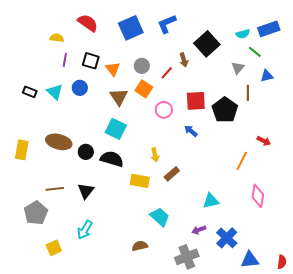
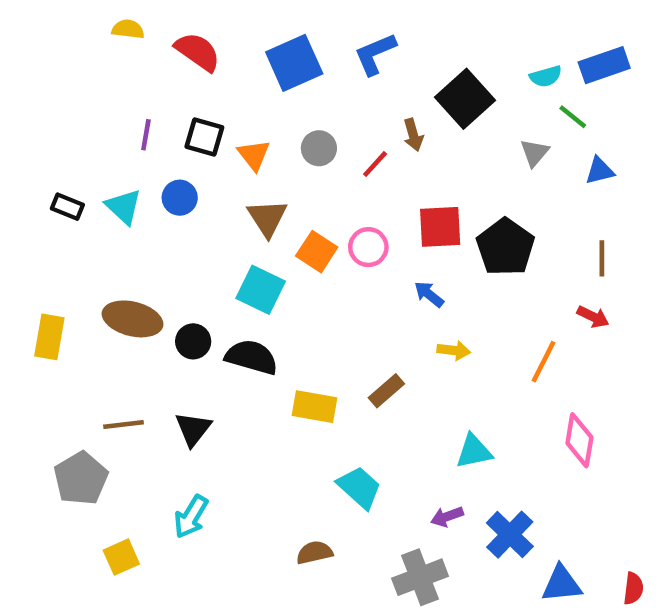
yellow semicircle: (57, 38) -> (128, 29), moved
orange square: (144, 89) -> (317, 252), moved
brown line: (248, 93) -> (602, 258), moved
yellow arrow: (155, 155) -> (454, 350), moved, turned -72

